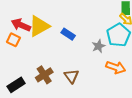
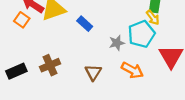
brown triangle: (71, 76) -> (93, 72), moved

